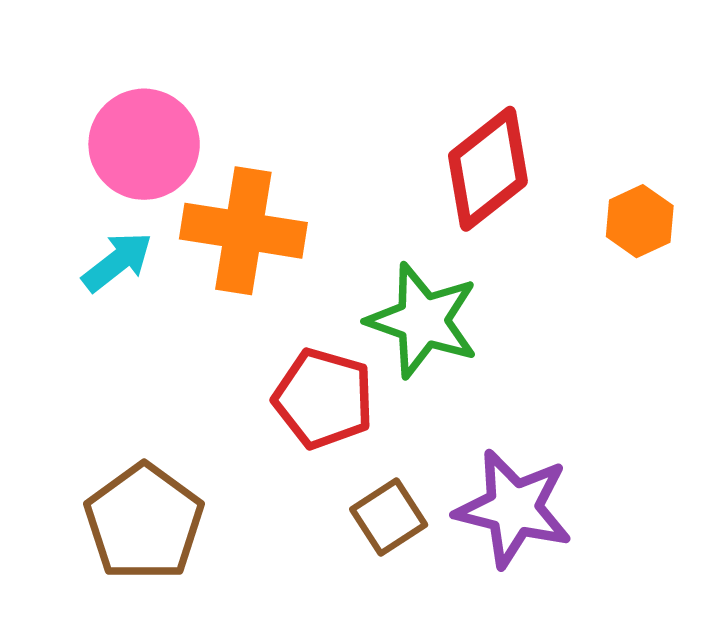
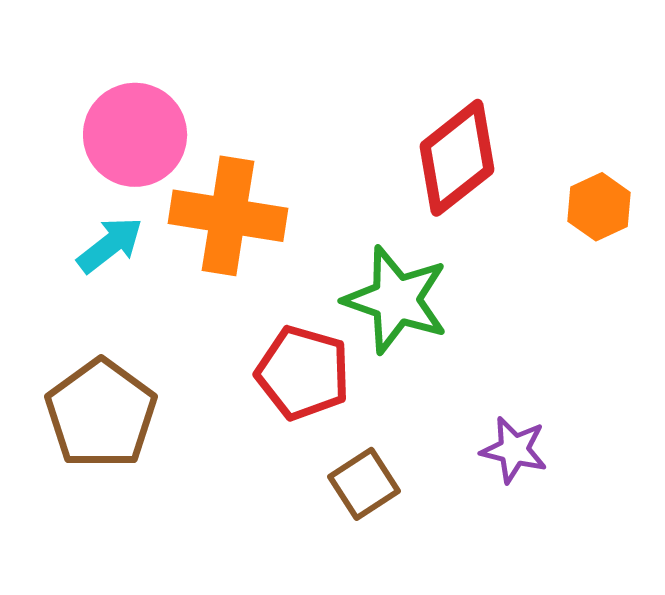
purple star: (514, 508) -> (514, 450), moved, size x0.6
brown pentagon: (144, 522) -> (101, 414), moved

